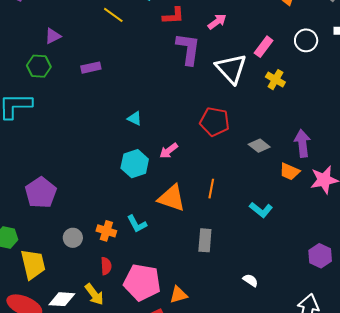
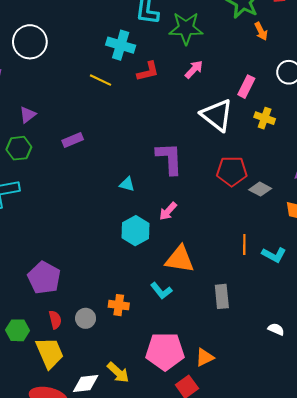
yellow line: (113, 15) -> (100, 80), moved
purple L-shape: (188, 49) -> (169, 158), moved
red pentagon: (215, 122) -> (232, 171), moved
orange line: (211, 189) -> (244, 244), moved
cyan L-shape: (137, 224) -> (161, 291), moved
red semicircle: (106, 266) -> (55, 320), moved

